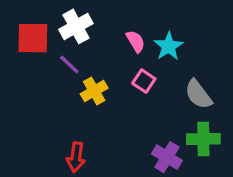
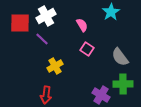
cyan star: (169, 46) -> (111, 12), moved
yellow cross: (94, 91) -> (55, 66), moved

